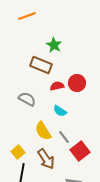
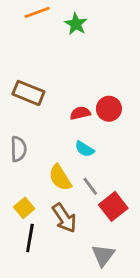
green star: (54, 45) -> (76, 24), moved
brown rectangle: (41, 65) -> (28, 93), moved
gray semicircle: (27, 99) -> (18, 149), moved, turned 60

